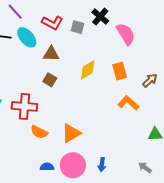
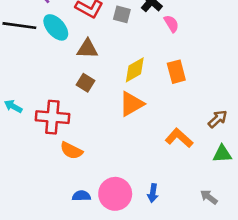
pink semicircle: (126, 34) -> (171, 24), moved, size x0.6
brown arrow: (150, 80) -> (218, 119), moved
orange L-shape: (128, 103) -> (179, 138), moved
orange triangle: (71, 133) -> (131, 104), moved

